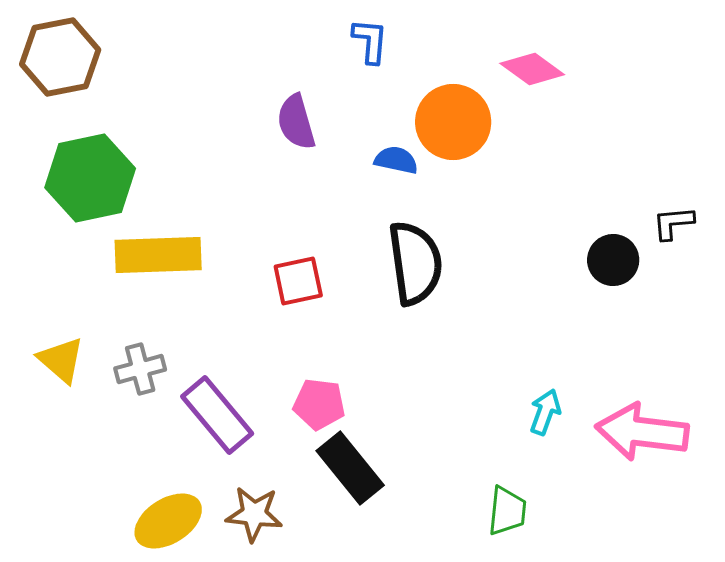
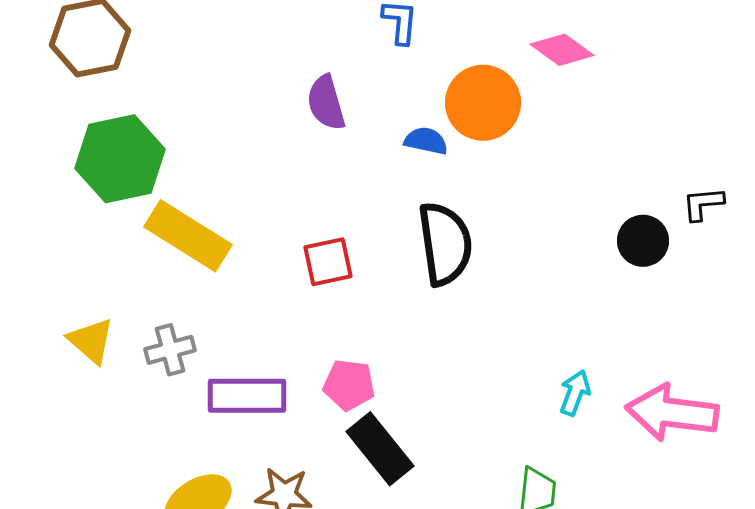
yellow rectangle: (158, 255) -> (188, 236), turned 34
purple rectangle: (217, 415) -> (247, 396), turned -50

